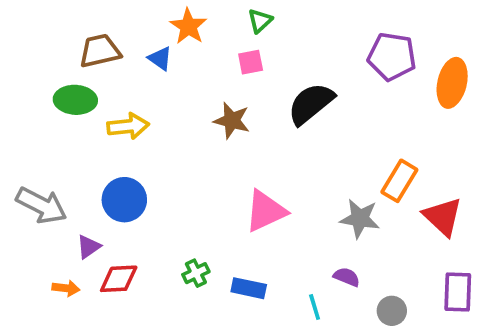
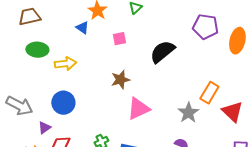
brown trapezoid: (100, 51) -> (29, 17), moved
pink square: (251, 62) -> (119, 39), moved
brown star: (232, 121) -> (120, 80), moved, turned -30
gray star: (360, 219) -> (188, 113), turned 30

